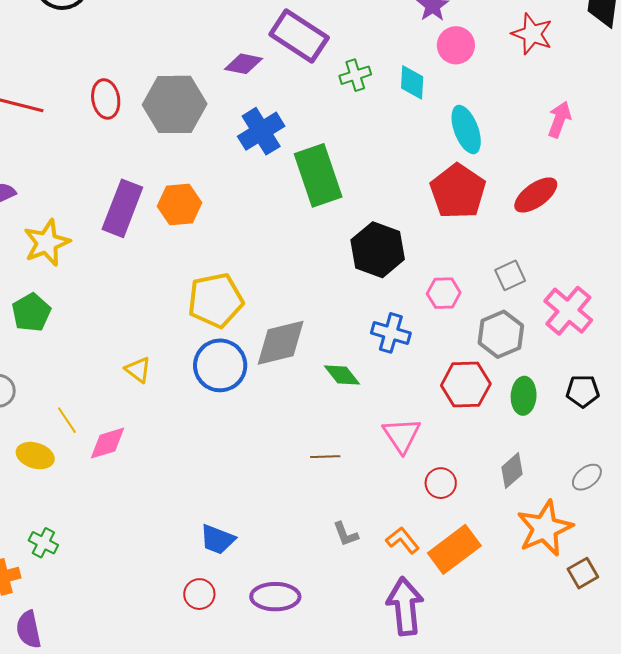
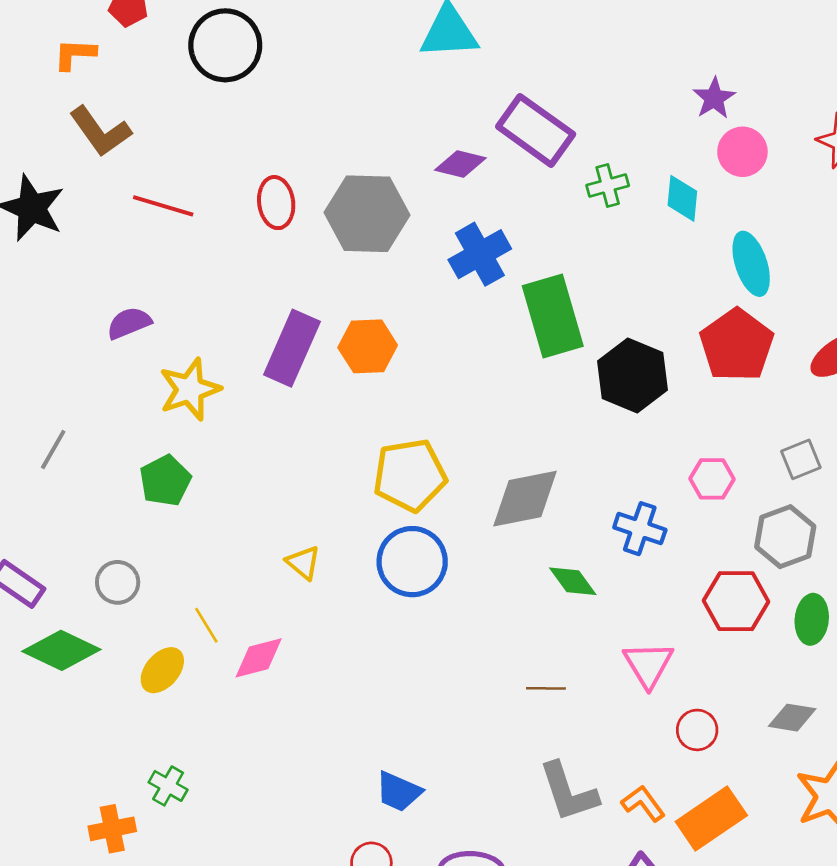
black hexagon: (378, 250) -> (632, 376), moved
gray diamond: (281, 343) -> (525, 499), moved
yellow ellipse: (35, 456) -> (162, 670), turned -69
gray diamond: (512, 471) -> (792, 718), turned 48
gray L-shape: (346, 534) -> (568, 792), size x1.8

